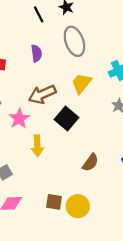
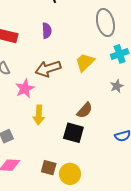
gray ellipse: (74, 41) -> (105, 22), moved
black square: (67, 118) -> (73, 133), moved, turned -30
brown semicircle: (90, 163) -> (85, 110), moved

